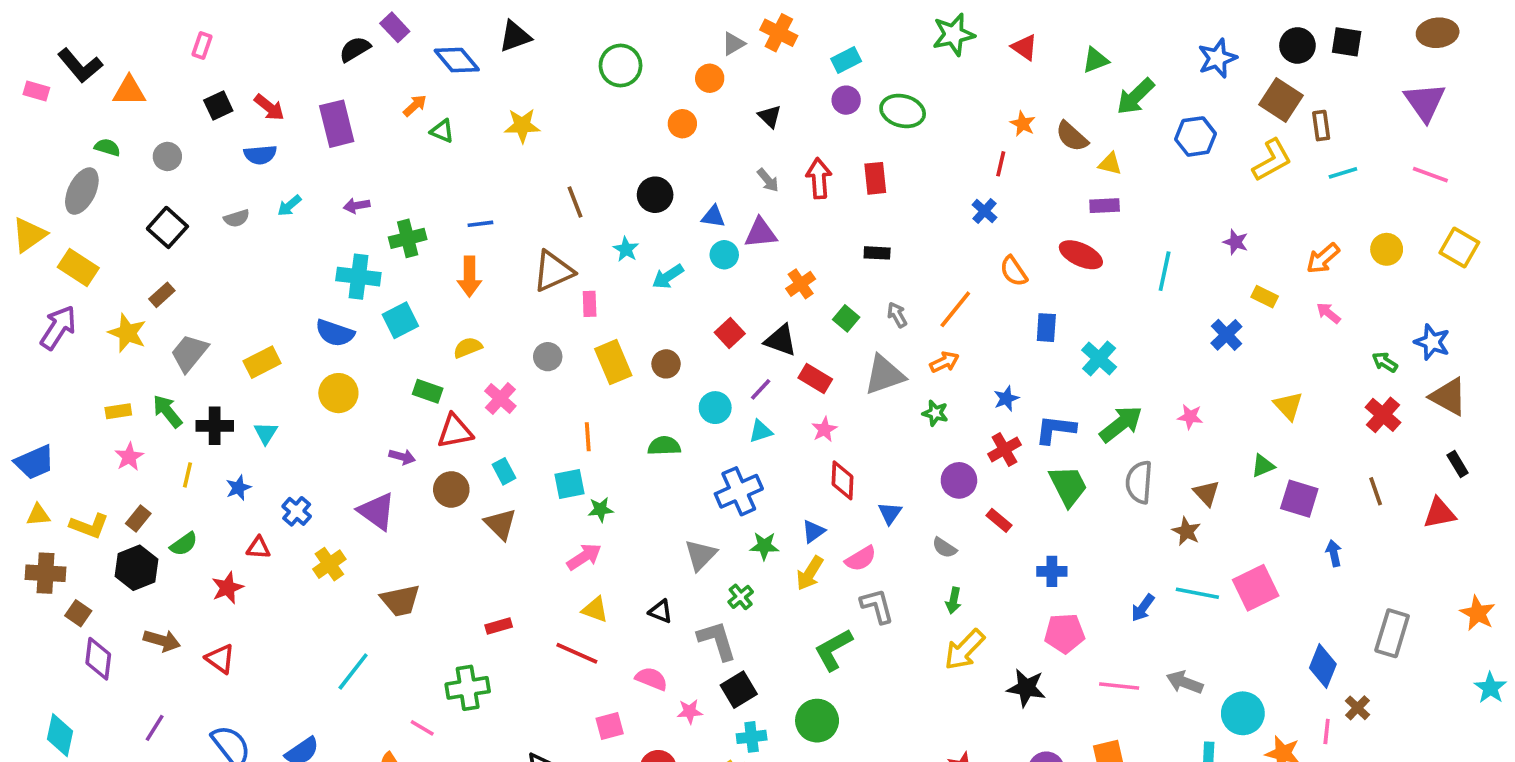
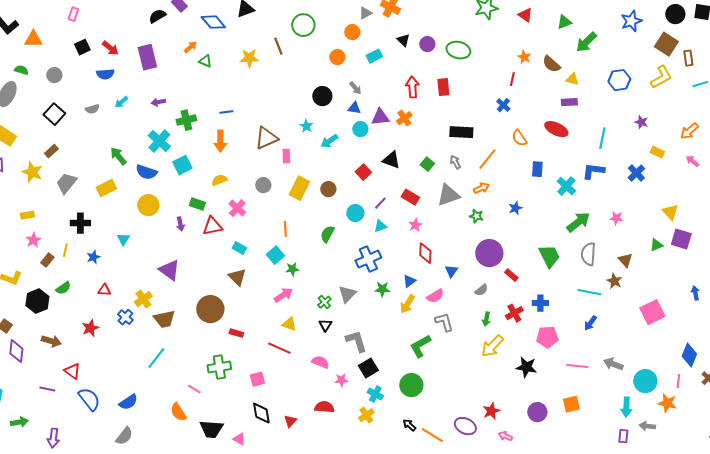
cyan rectangle: (846, 60) -> (374, 56), moved
black triangle: (770, 116) -> (403, 40), moved
blue hexagon: (1196, 136) -> (619, 80), moved
gray arrow: (768, 180) -> (355, 88), moved
brown line: (575, 202) -> (278, 46), moved
black rectangle: (877, 253) -> (461, 132), moved, size x1.6
cyan cross: (358, 277) -> (159, 141), turned 35
orange cross: (801, 284) -> (404, 118), moved
black triangle: (781, 340) -> (391, 160), moved
yellow rectangle: (613, 362) -> (299, 188), turned 50
green arrow: (167, 411) -> (118, 156), moved
blue L-shape: (1055, 429) -> (593, 171), moved
cyan triangle: (266, 433) -> (123, 239), moved
green semicircle: (664, 446) -> (327, 234), turned -60
red cross: (1004, 449) -> (514, 313), moved
purple arrow: (402, 457) -> (180, 224), moved, turned 64
cyan rectangle: (504, 471) -> (239, 248), turned -32
purple circle: (959, 480) -> (489, 253), size x1.4
cyan square: (570, 484) -> (275, 255), turned -30
brown circle: (451, 489) -> (210, 309), moved, size x1.4
purple square: (1299, 499) -> (681, 239), moved
blue cross: (297, 511) -> (125, 317), moved
brown rectangle: (138, 519) -> (47, 260), moved
gray semicircle: (944, 548) -> (481, 290), turned -72
red star: (227, 588) -> (90, 328), moved
cyan line: (1197, 593) -> (589, 292), moved
green cross: (741, 597) -> (324, 302), moved
brown trapezoid: (400, 600) -> (164, 319), moved
black triangle: (661, 611) -> (325, 325), turned 40
red rectangle: (499, 626) -> (236, 333), turned 32
red triangle: (220, 659) -> (72, 371), moved
pink square: (610, 726) -> (257, 379), moved
purple line: (155, 728) -> (47, 389), turned 70
pink line: (1327, 732) -> (678, 381), moved
cyan cross: (752, 737) -> (375, 394), turned 35

